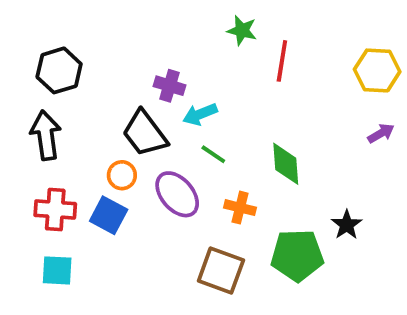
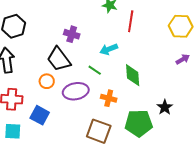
cyan arrow: (200, 114) -> (109, 49), moved
purple ellipse: (177, 194) -> (76, 91), turned -60
blue square: (109, 215) -> (40, 115), moved

